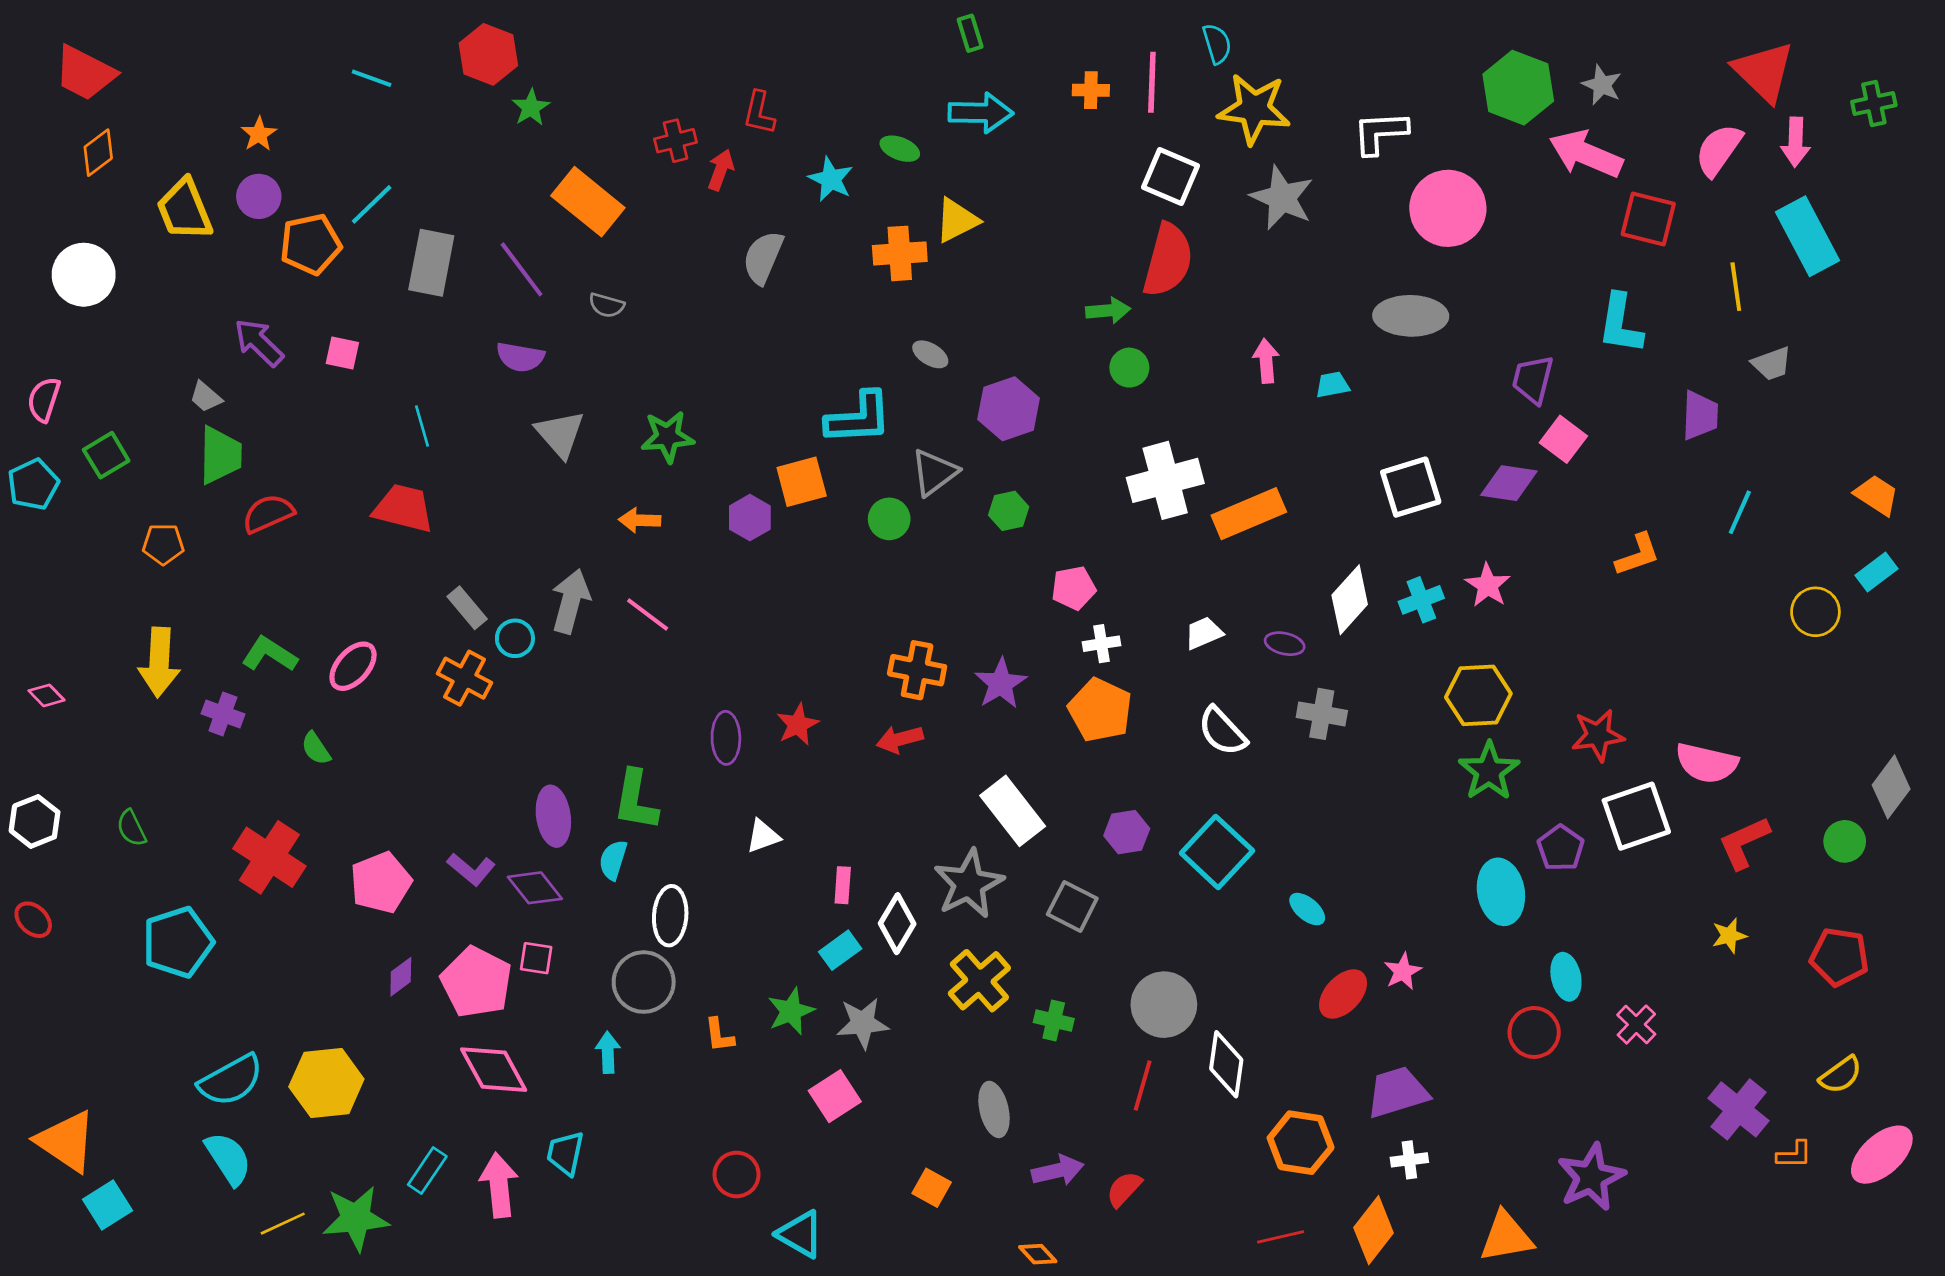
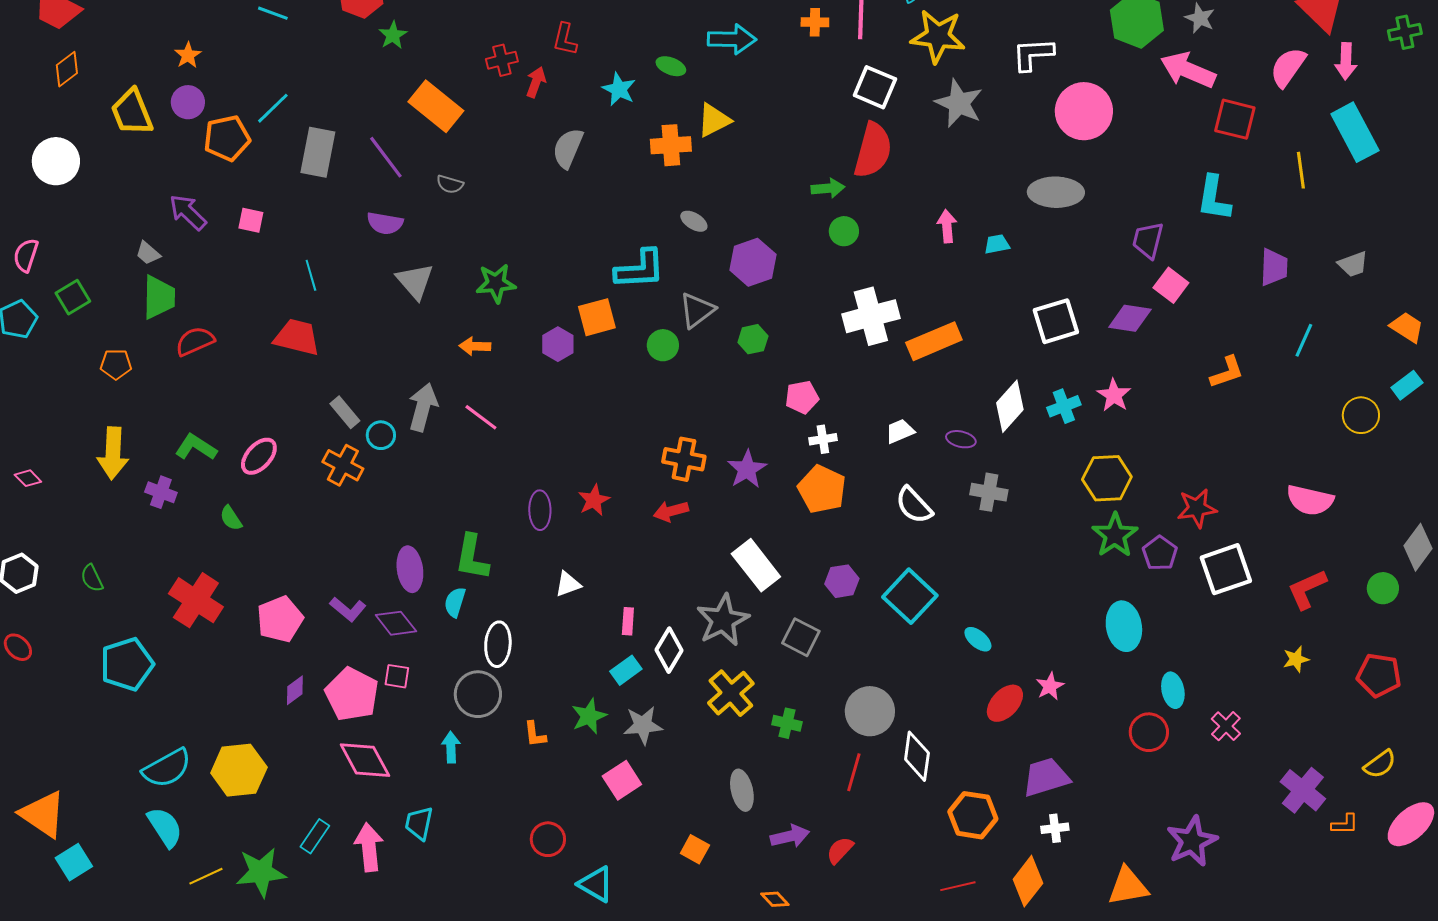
gray trapezoid: (1772, 364) -> (1353, 264), moved
pink semicircle: (1707, 763) -> (1310, 500), moved
purple pentagon: (1561, 848) -> (1160, 553), moved

